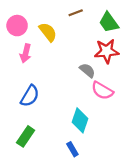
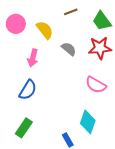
pink arrow: (26, 53) -> (33, 58), moved
gray semicircle: (87, 70) -> (69, 49), moved
cyan diamond: (80, 120) -> (88, 122), moved

